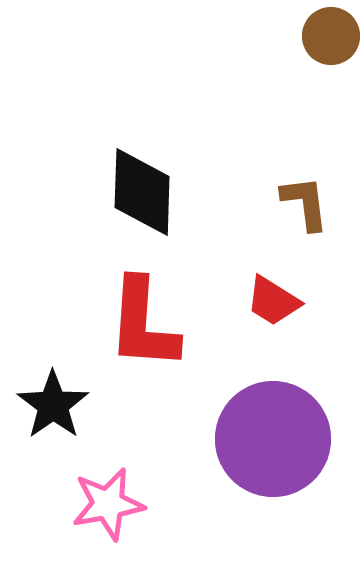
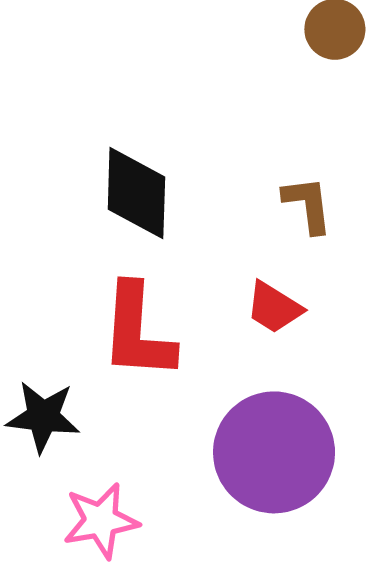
black star: (53, 405) -> (43, 417), turned -30

